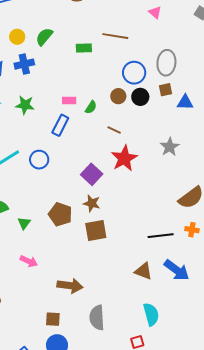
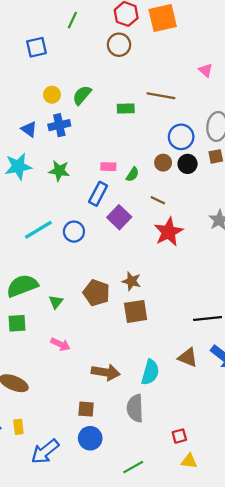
purple square: (92, 174) -> (119, 217), moved
cyan semicircle: (151, 314) -> (150, 372), moved, turned 30

